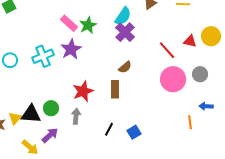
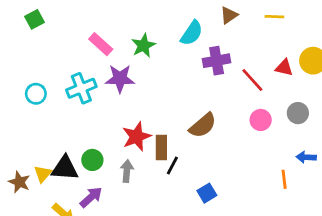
pink rectangle: (69, 23) -> (101, 44), moved
purple cross: (125, 32) -> (217, 61), moved, turned 36
purple star: (71, 49) -> (120, 79), turned 30
brown semicircle: (125, 67) -> (203, 125), moved, size x1.5
pink circle: (173, 79) -> (261, 120), size x0.6
brown rectangle: (115, 89) -> (161, 148), moved
black line: (109, 129) -> (172, 165), moved

